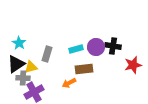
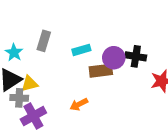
cyan rectangle: (76, 49) -> (81, 50), moved
gray rectangle: (47, 54) -> (44, 41), moved
brown rectangle: (84, 69) -> (101, 71), moved

